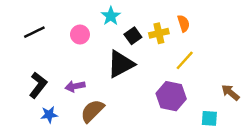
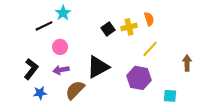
cyan star: (111, 16) -> (63, 13), moved
black line: (34, 32) -> (44, 26), moved
pink circle: (80, 35) -> (60, 47), moved
black triangle: (121, 64) -> (98, 67), moved
brown arrow: (230, 92) -> (187, 63), moved, turned 49

